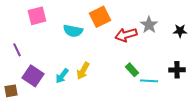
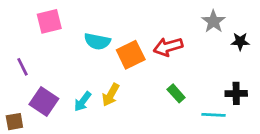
orange square: (100, 17) -> (131, 55), moved
gray star: (149, 25) -> (213, 21), moved
cyan line: (149, 81) -> (213, 115), moved

